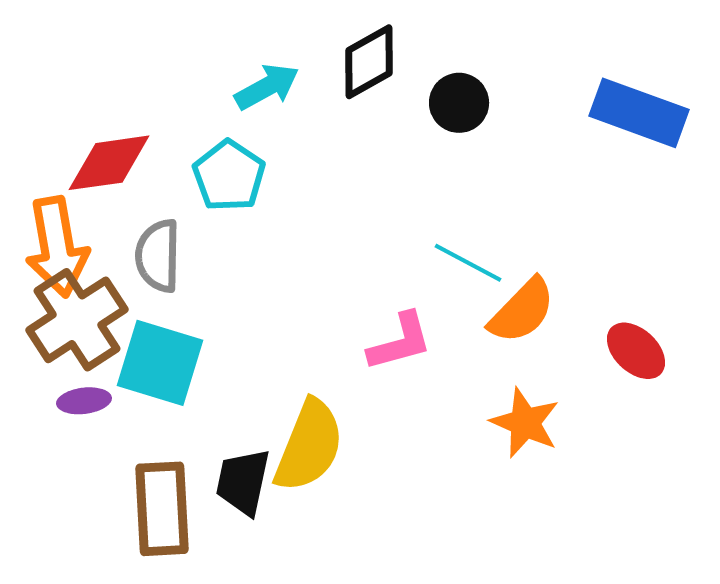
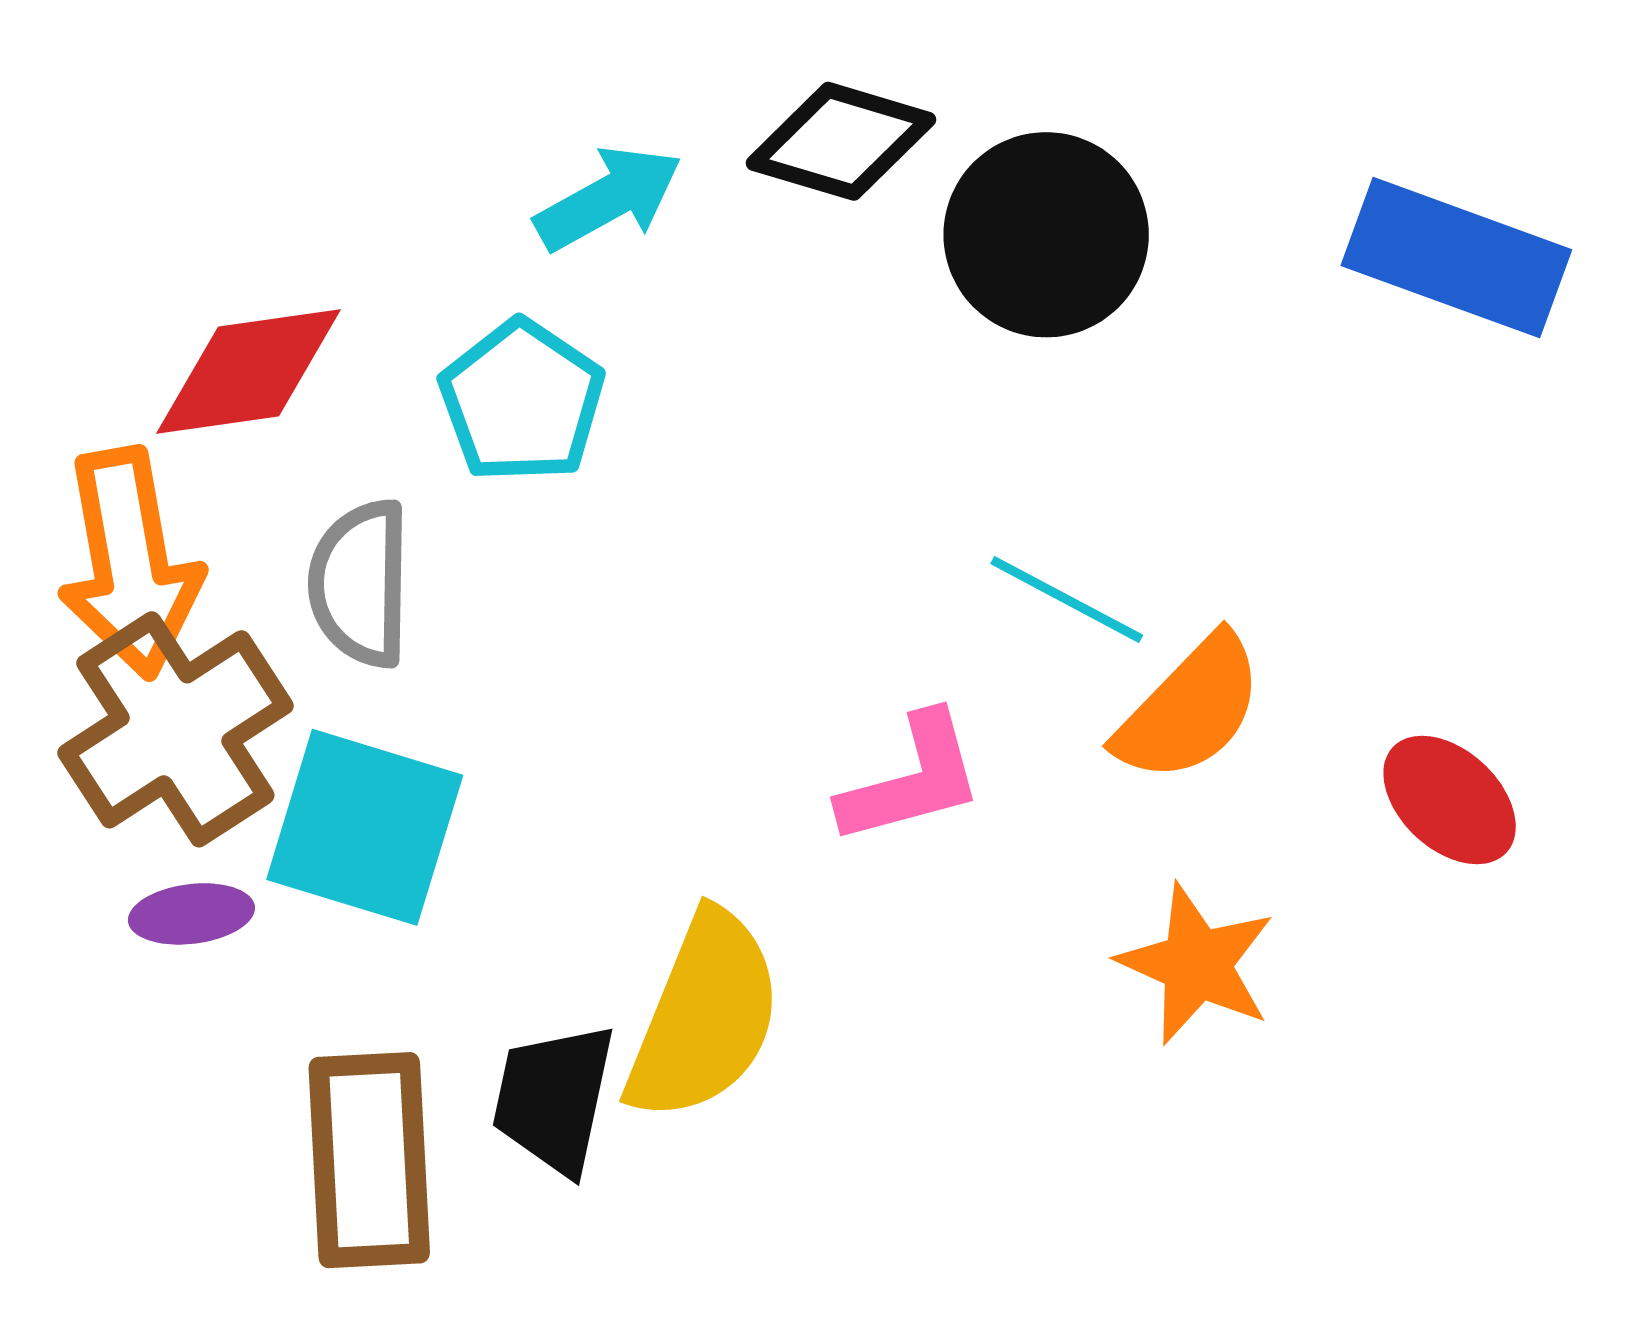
black diamond: (369, 62) -> (841, 141), turned 46
black circle: (459, 103) -> (1046, 235), size x1.5

